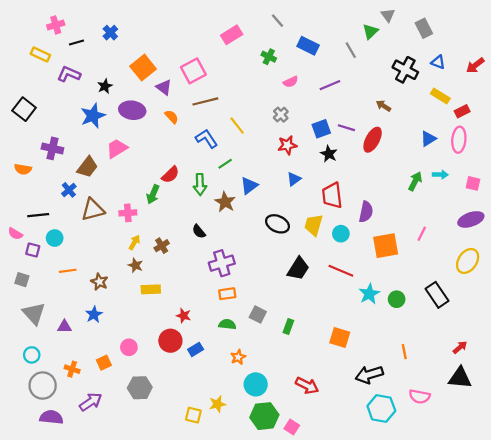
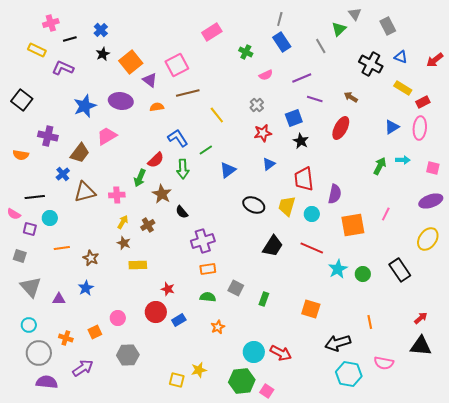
gray line: (277, 21) -> (280, 19), moved, turned 56
blue rectangle: (308, 46) -> (282, 42), turned 30
black star: (105, 86) -> (103, 54), moved
orange semicircle: (172, 117) -> (157, 107), turned -56
purple line: (346, 128) -> (315, 99), moved
blue L-shape: (206, 139) -> (178, 138), moved
brown star: (225, 202) -> (162, 194), moved
cyan circle: (256, 384) -> (254, 352), moved

